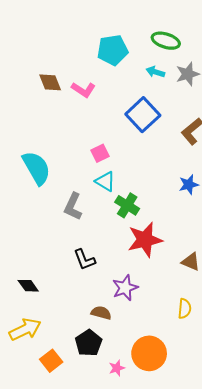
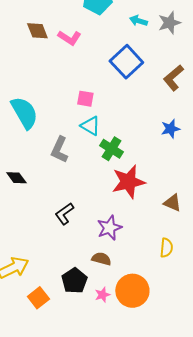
pink square: (100, 153) -> (85, 99), turned 36
black L-shape: (84, 260) -> (64, 214), moved, turned 75
black diamond: (28, 286) -> (16, 178), moved
brown semicircle: (101, 313) -> (101, 259), moved
pink star: (117, 368) -> (102, 295), moved

